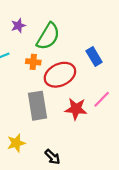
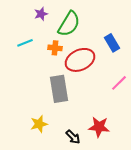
red star: (76, 109) -> (99, 127), moved

